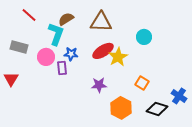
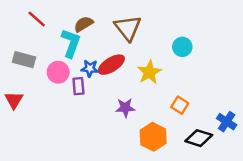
brown triangle: (101, 22) -> (128, 28), turned 50
red ellipse: (103, 51) -> (111, 65), moved

